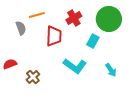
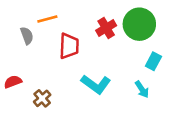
red cross: (74, 18) -> (106, 28), moved
cyan rectangle: (93, 41) -> (153, 61), moved

